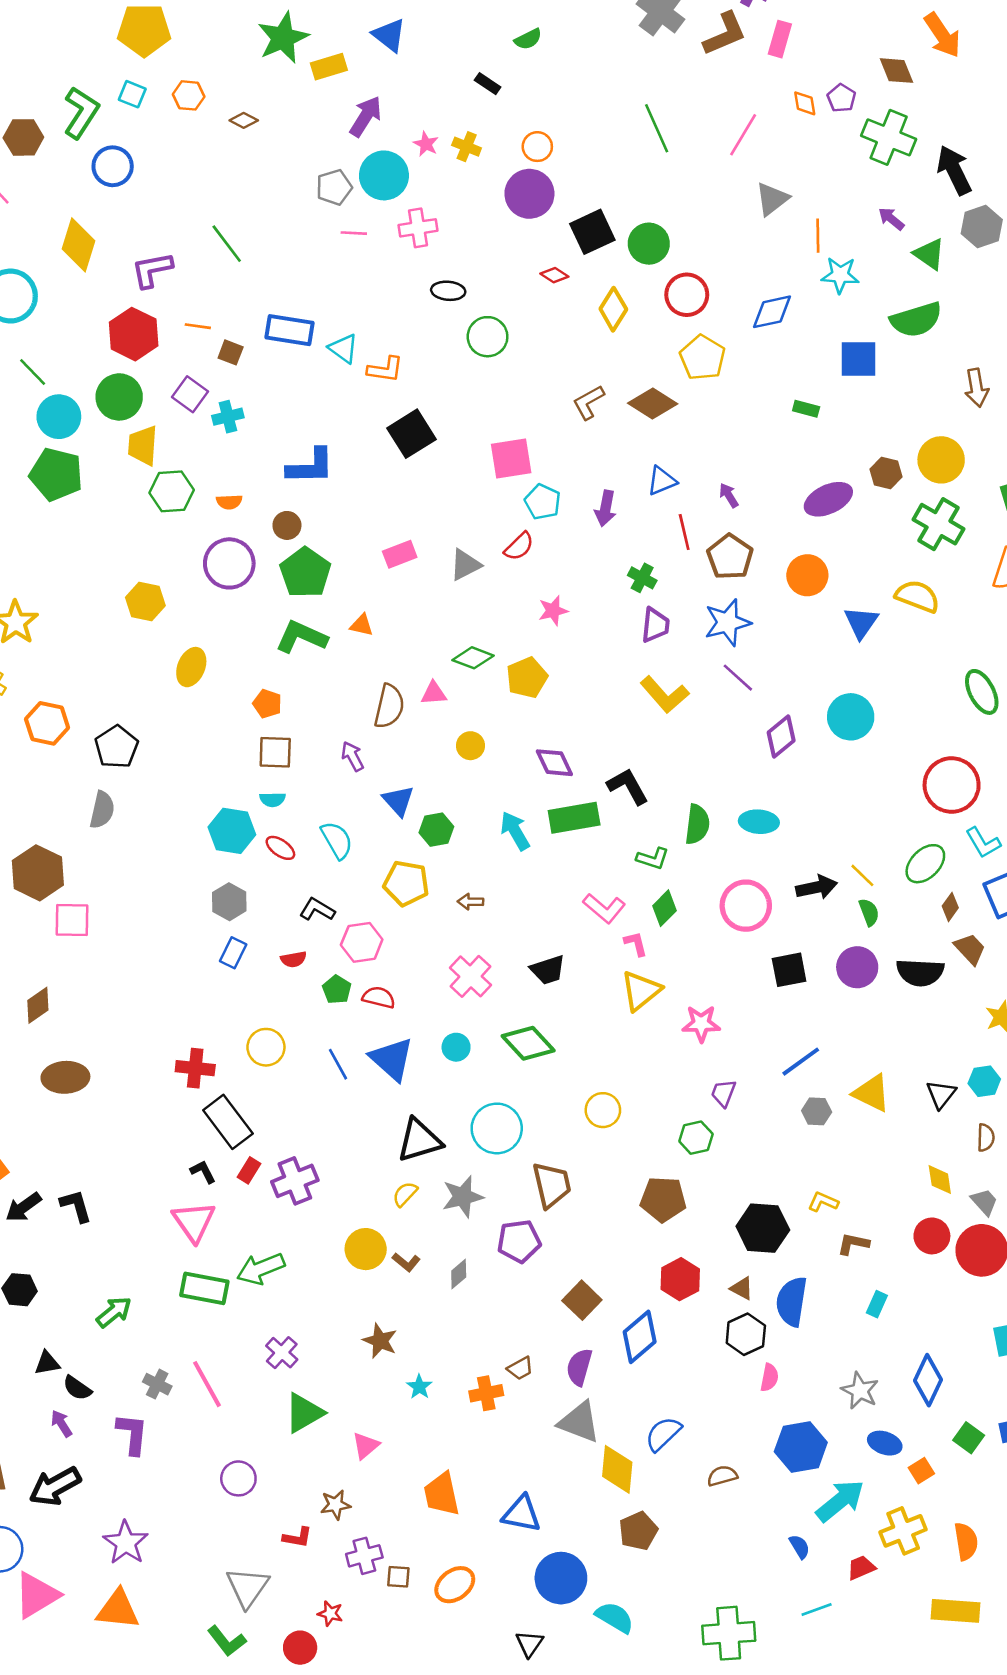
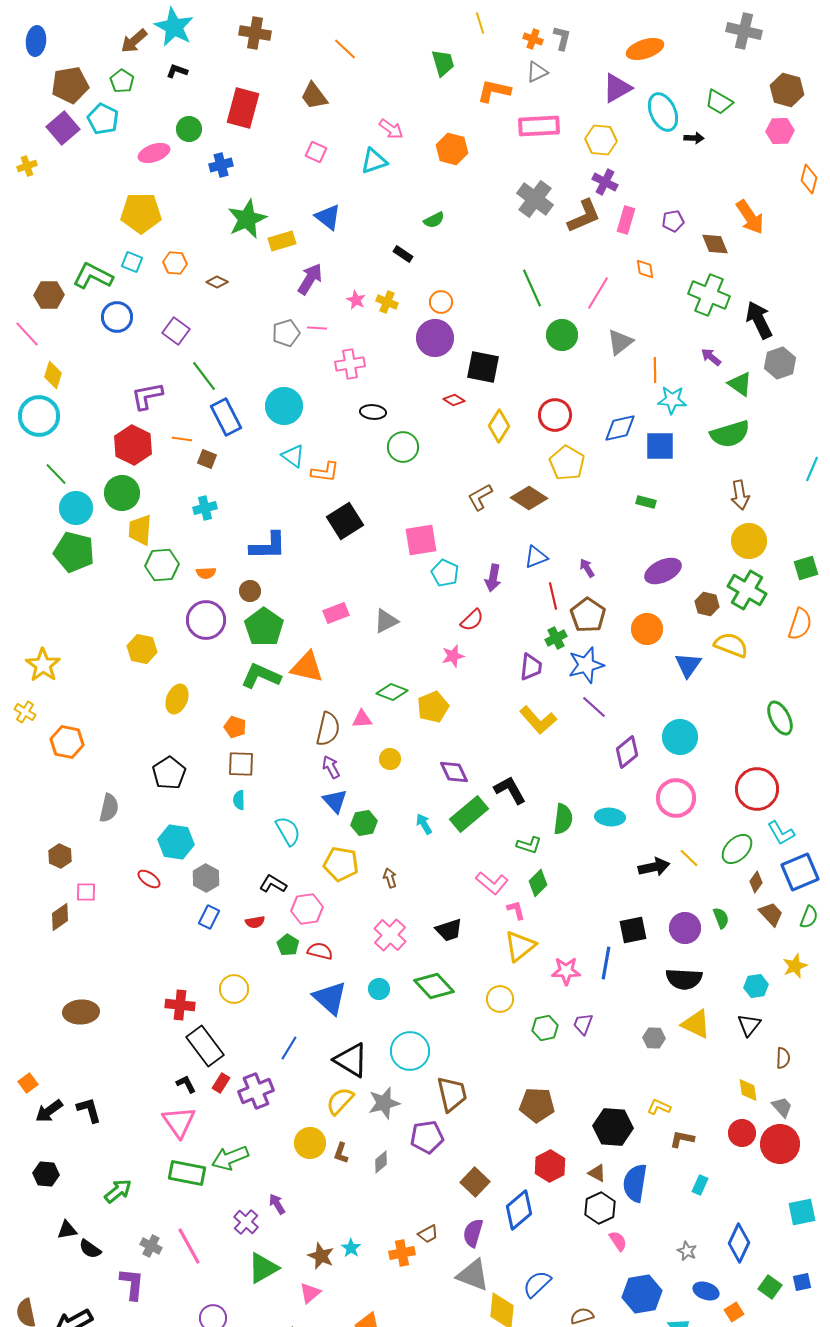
purple pentagon: (841, 98) -> (673, 221), moved, turned 30
green L-shape: (81, 113) -> (93, 276), turned -96
cyan circle: (384, 175) -> (284, 406), moved
black square: (592, 232) -> (483, 367), turned 36
pink line: (354, 233) -> (317, 328), moved
green circle: (649, 244) -> (562, 335), moved
yellow diamond: (79, 245) -> (53, 375), moved, size x0.7
blue rectangle: (290, 330) -> (226, 417), moved, turned 54
blue square: (859, 359) -> (660, 446), moved
brown arrow: (976, 388) -> (740, 495), moved
purple square: (190, 394) -> (176, 331), moved
brown hexagon: (886, 473) -> (707, 604), moved
red semicircle: (519, 546) -> (472, 620), moved
green cross: (642, 578) -> (556, 638), moved, turned 35
orange triangle: (362, 625) -> (307, 667), size x1.8
black pentagon: (117, 747) -> (169, 773), moved
purple arrow: (352, 756) -> (331, 767), moved
cyan semicircle: (273, 799) -> (239, 800), turned 90
green rectangle: (574, 818) -> (469, 814), turned -30
cyan hexagon: (232, 831) -> (176, 842), moved
cyan arrow: (515, 831) -> (424, 824), size x0.7
red ellipse: (280, 848) -> (149, 879), moved
brown hexagon: (38, 873) -> (60, 856), size x0.6
brown arrow: (470, 902) -> (390, 878), turned 72
pink circle: (746, 906) -> (676, 798), moved
green semicircle: (869, 912) -> (721, 918), moved
pink square: (72, 920) -> (86, 892), size x0.7
black semicircle: (920, 972) -> (684, 979), moved
brown diamond: (38, 1005) -> (60, 917), moved
blue line: (801, 1062) -> (606, 963), moved, turned -44
blue line: (338, 1064) -> (289, 1048), moved, turned 60
cyan hexagon: (984, 1081) -> (756, 986), moved
yellow circle: (603, 1110) -> (500, 999), moved
green hexagon: (696, 1138) -> (545, 1028), moved
black triangle: (419, 1140) -> (351, 1060), turned 48
yellow semicircle: (405, 1194) -> (340, 1101), size x1.4
brown L-shape: (406, 1262) -> (341, 1153), turned 70
brown star: (380, 1341) -> (321, 1256), moved
pink semicircle: (769, 1378) -> (618, 1241), turned -45
gray star: (860, 1391) -> (687, 1251), size x0.7
purple arrow: (61, 1423) -> (277, 1204), moved

